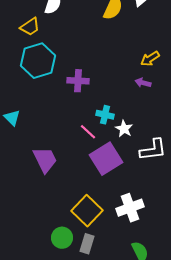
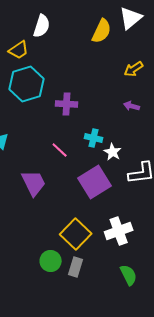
yellow arrow: (150, 59) -> (134, 69), moved
pink line: (88, 132) -> (60, 150), moved

